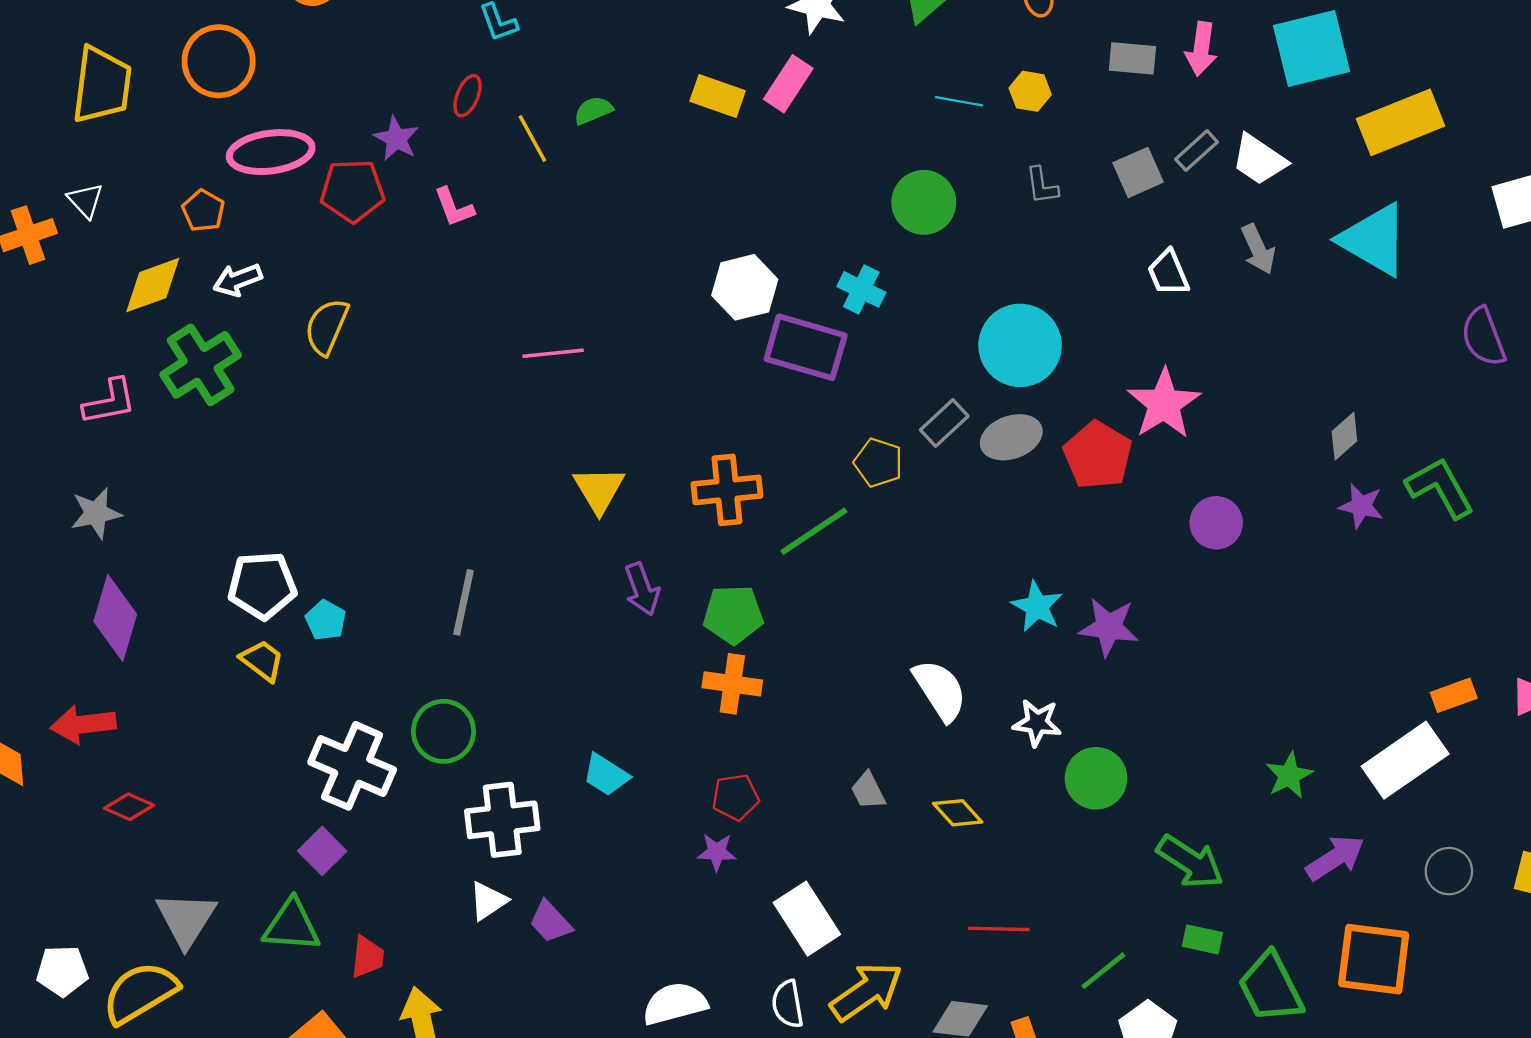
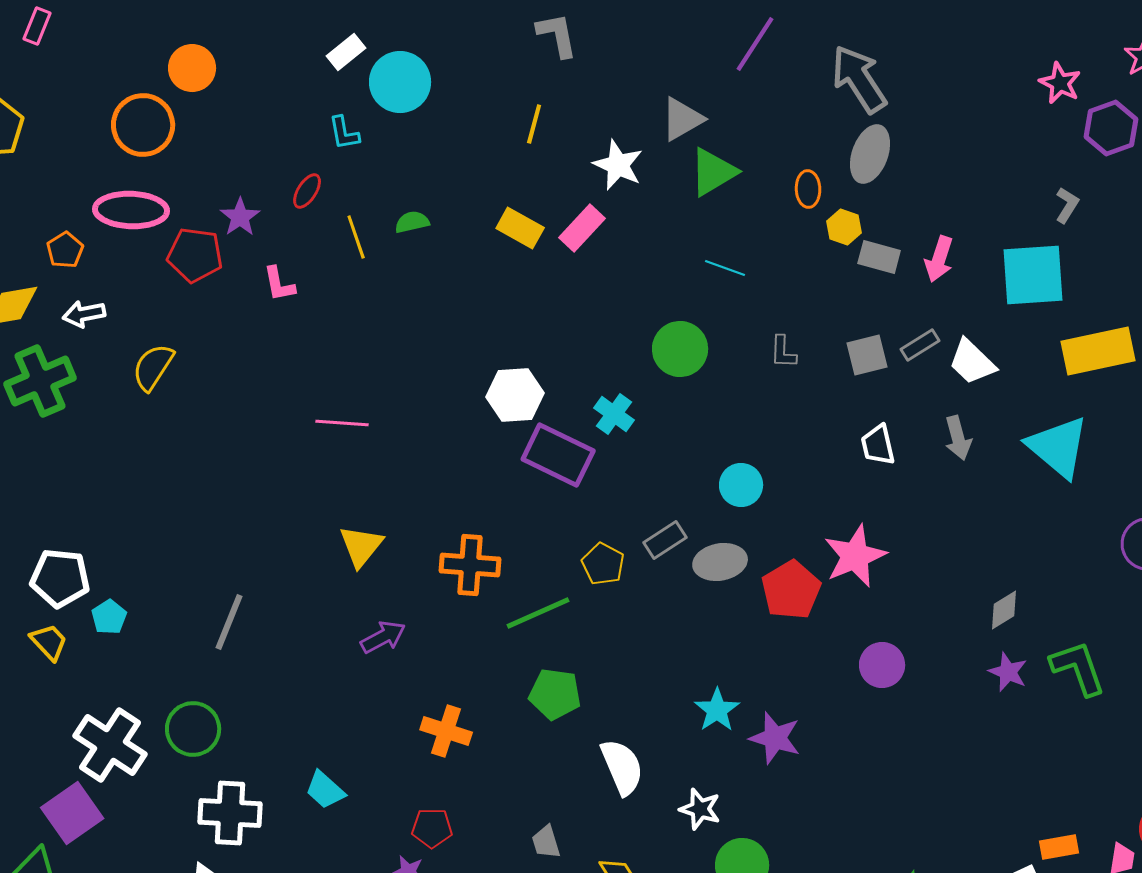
orange circle: (219, 61) -> (143, 125), moved
yellow hexagon: (1030, 91) -> (844, 227), moved
cyan circle: (1020, 345) -> (741, 485), size x0.6
purple arrow: (642, 589) -> (383, 637), turned -108
green pentagon: (733, 614) -> (555, 694), moved
purple square: (322, 851) -> (72, 813), size x1.5

